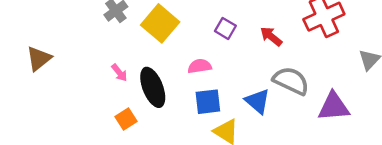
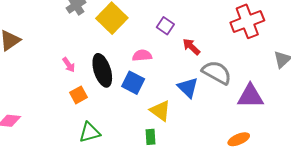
red arrow: (271, 36) -> (191, 47), moved
pink arrow: (119, 73) -> (69, 65), moved
blue square: (208, 102) -> (133, 83), moved, turned 30

